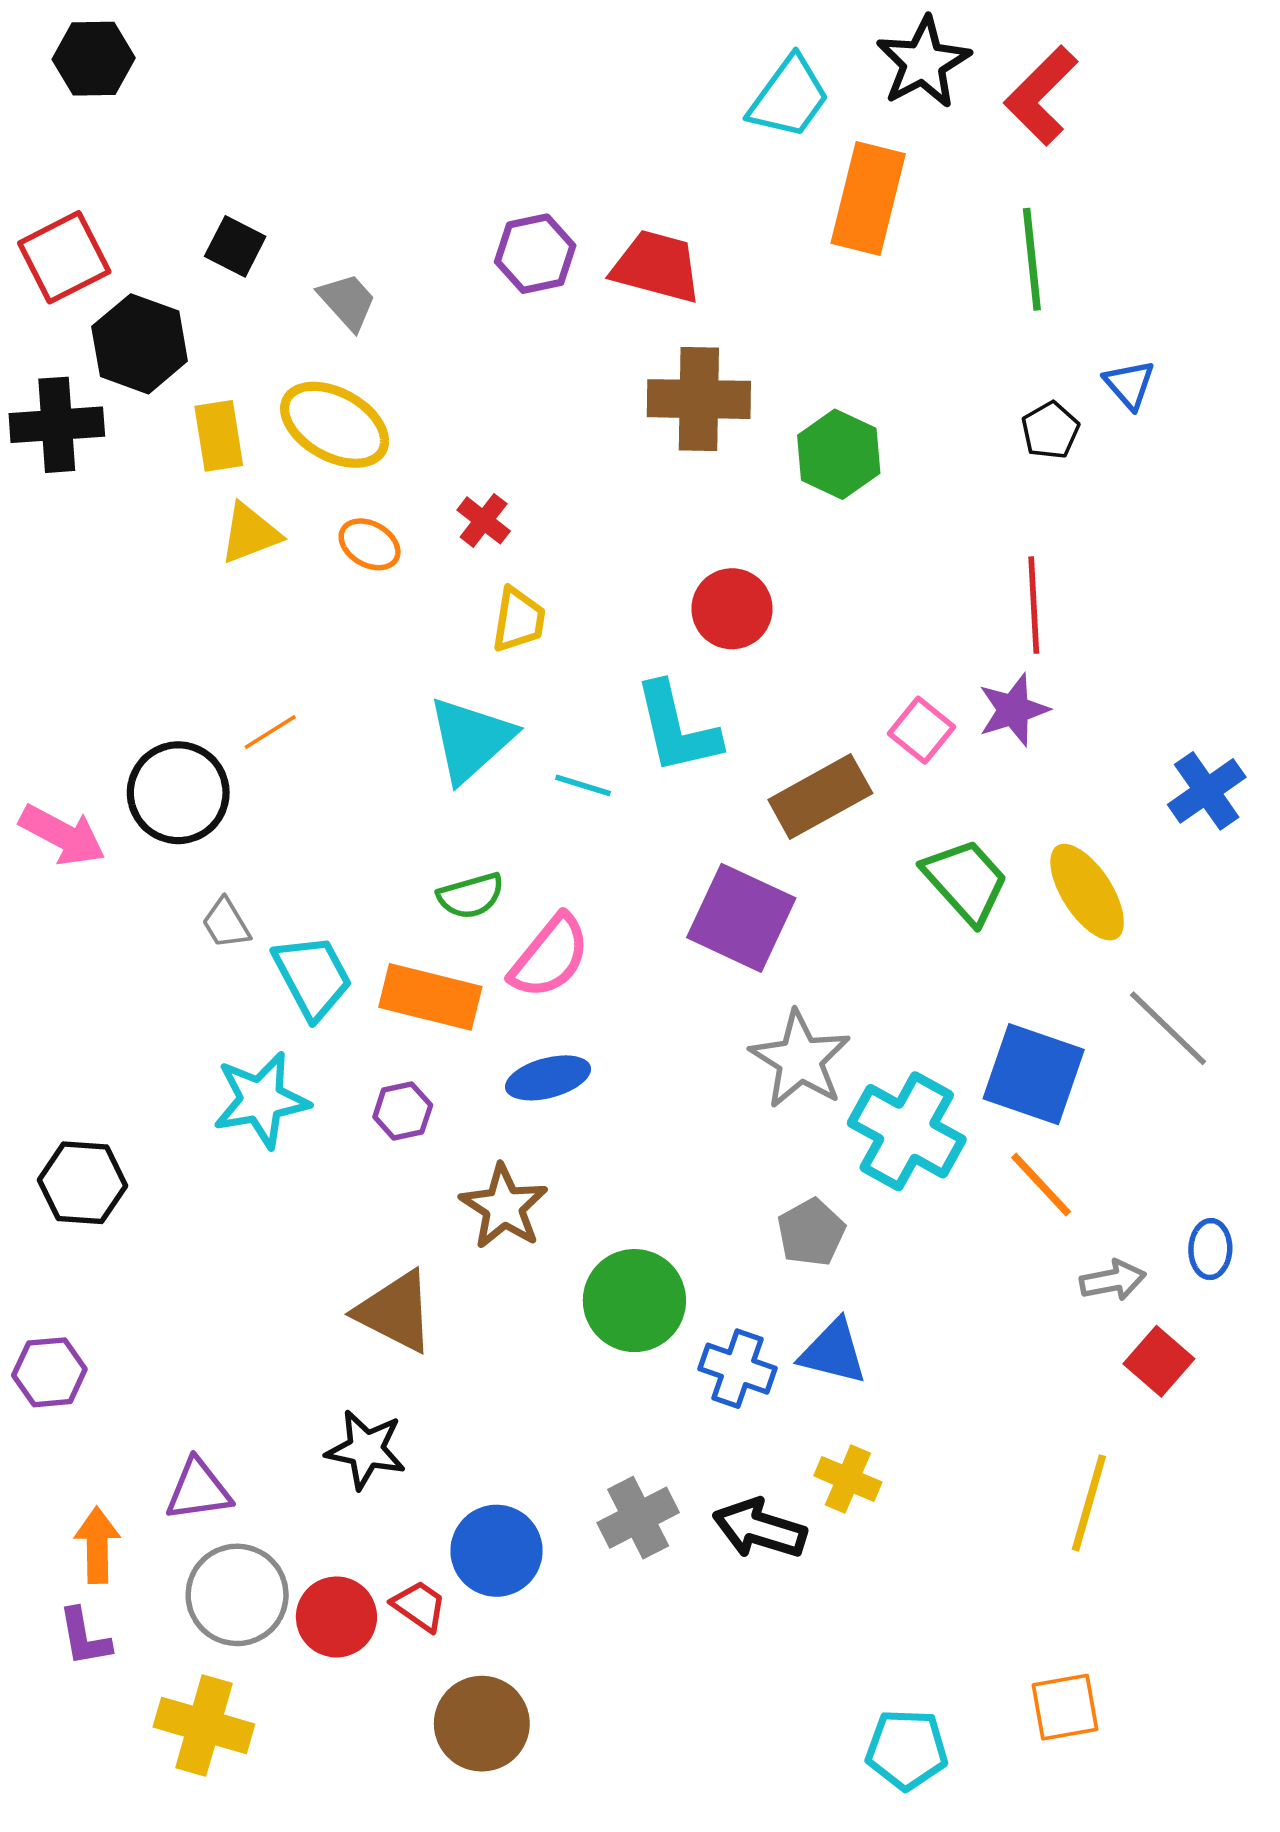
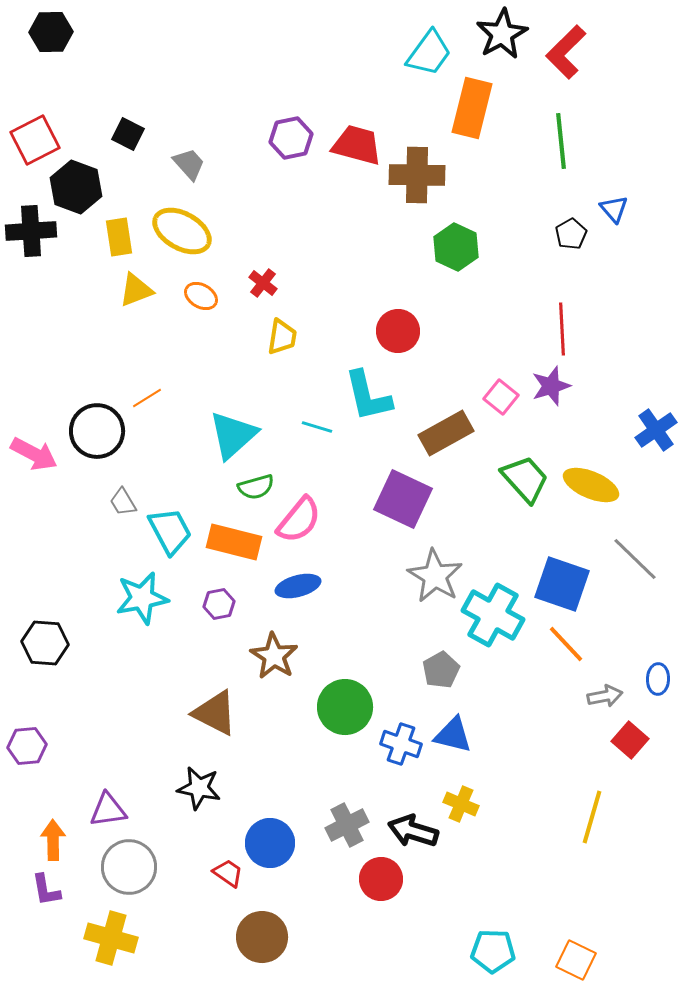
brown cross: (699, 399) -> (417, 175), moved
cyan triangle: (471, 739) -> (233, 435), moved
yellow ellipse: (1087, 892) -> (591, 485), turned -34
red circle: (336, 1617) -> (381, 879), moved
orange square: (1065, 1707) -> (576, 960), moved, turned 36

